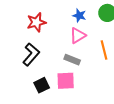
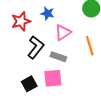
blue star: (79, 15) -> (47, 13), moved
black L-shape: (31, 54) -> (36, 47), moved

